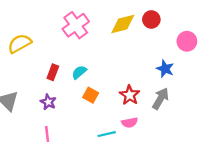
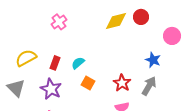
pink cross: (76, 25) -> (59, 22), moved, size x0.7
yellow semicircle: (20, 44) -> (26, 58), moved
purple star: (48, 102) -> (51, 89), size x1.5

